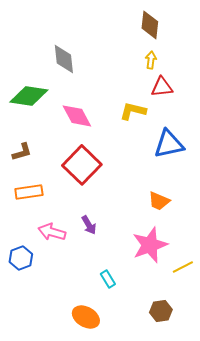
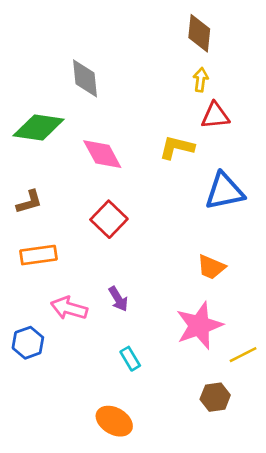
red square: (82, 165) -> (109, 219), size x0.7
cyan rectangle: (108, 279) -> (130, 359), moved
brown hexagon: (161, 311) -> (215, 397), moved

